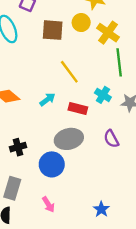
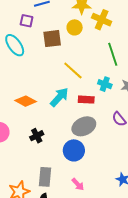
yellow cross: (108, 33) -> (102, 20), moved
cyan arrow: (47, 99) -> (59, 97), size x1.5
black cross: (18, 147) -> (37, 136), moved

